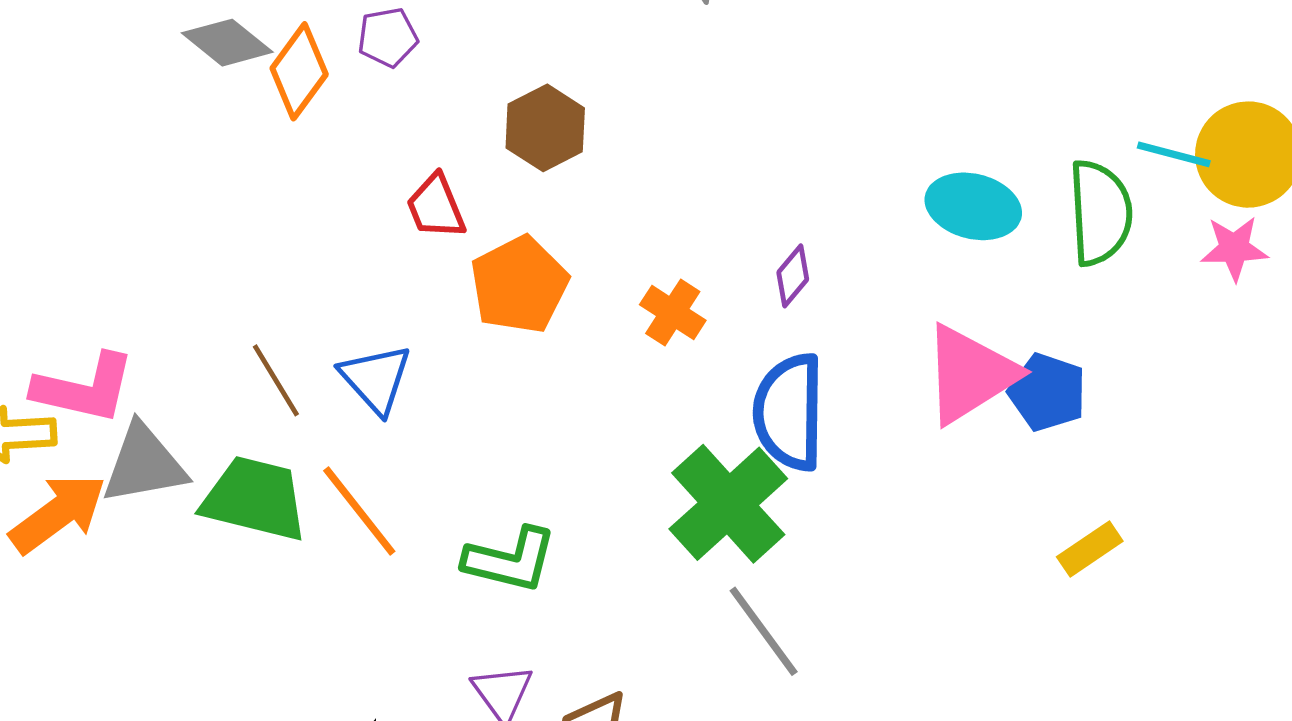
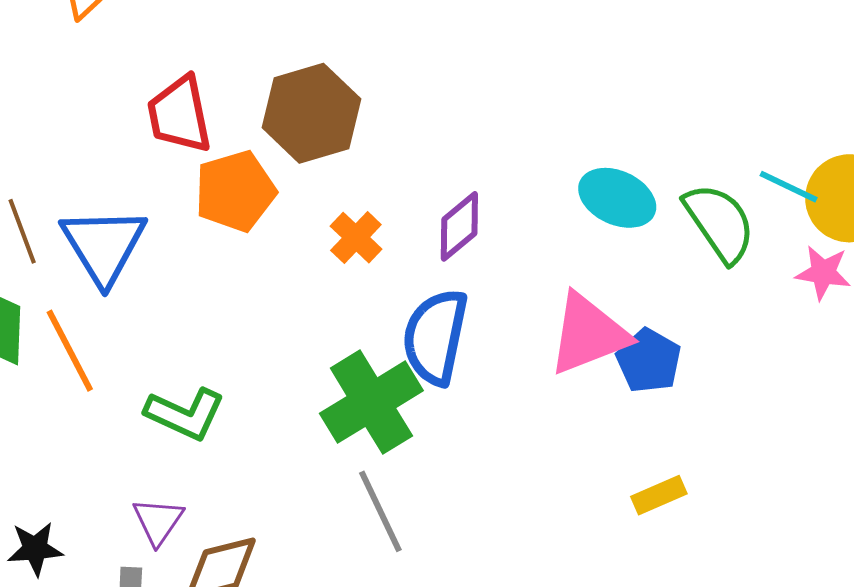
brown hexagon: (545, 128) -> (311, 113), moved, size x1.4
red trapezoid: (436, 207) -> (179, 115), size x1.4
green semicircle: (1100, 213) -> (720, 223), turned -42
purple diamond: (793, 276) -> (459, 226), size x1.4
blue triangle: (376, 379) -> (104, 246), size x1.4

